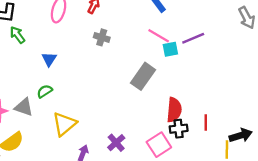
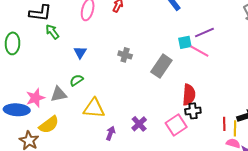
pink line: (159, 36) -> (199, 51), moved
gray cross: (102, 37) -> (125, 55), moved
gray triangle: (24, 107) -> (59, 94), turned -30
red line: (206, 122) -> (224, 124), moved
yellow triangle: (64, 124) -> (94, 108), turned 45

